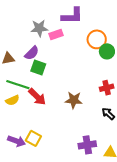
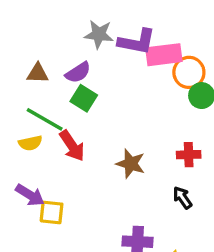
purple L-shape: (72, 16) -> (137, 42), moved
pink rectangle: (56, 35) -> (164, 55), moved, size x1.5
yellow square: (33, 138) -> (52, 212), turned -35
purple arrow: (17, 141) -> (30, 195), moved

